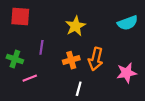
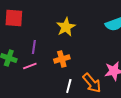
orange arrow: (96, 59) -> (92, 83), moved, turned -55
pink line: (30, 78) -> (30, 66), moved

